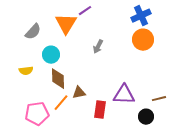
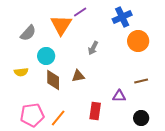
blue cross: (141, 16) -> (122, 17), moved
brown triangle: (79, 93) -> (78, 76), moved
purple triangle: (124, 95) -> (119, 96), size x0.6
brown line: (159, 99) -> (141, 81), moved
orange line: (61, 103) -> (58, 118), moved

